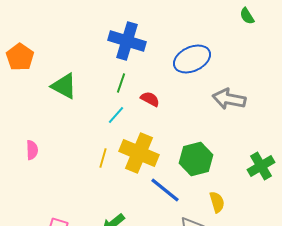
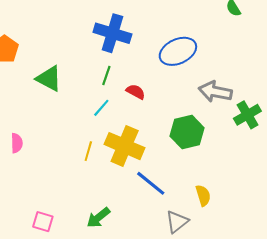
green hexagon: (196, 159) -> (187, 132), moved
green cross: (261, 166) -> (247, 115), moved

